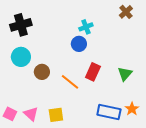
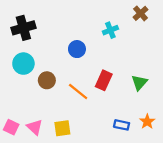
cyan cross: (86, 27) -> (110, 30), moved
blue circle: (79, 44) -> (77, 49), moved
blue rectangle: (109, 112) -> (122, 125), size x0.6

